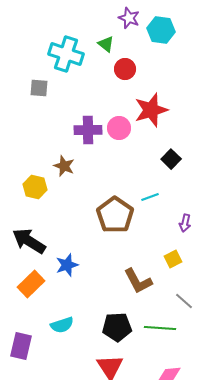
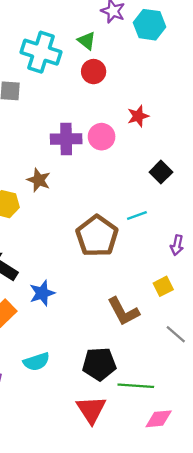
red circle: (125, 69) -> (94, 72), moved
red star: (151, 110) -> (138, 116), size x0.6
green line: (160, 328) -> (136, 386), moved

